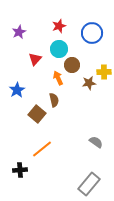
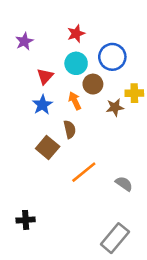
blue circle: (92, 33) -> (112, 57), moved
blue star: (17, 90) -> (42, 105), moved
orange line: (42, 149) -> (84, 172), moved

